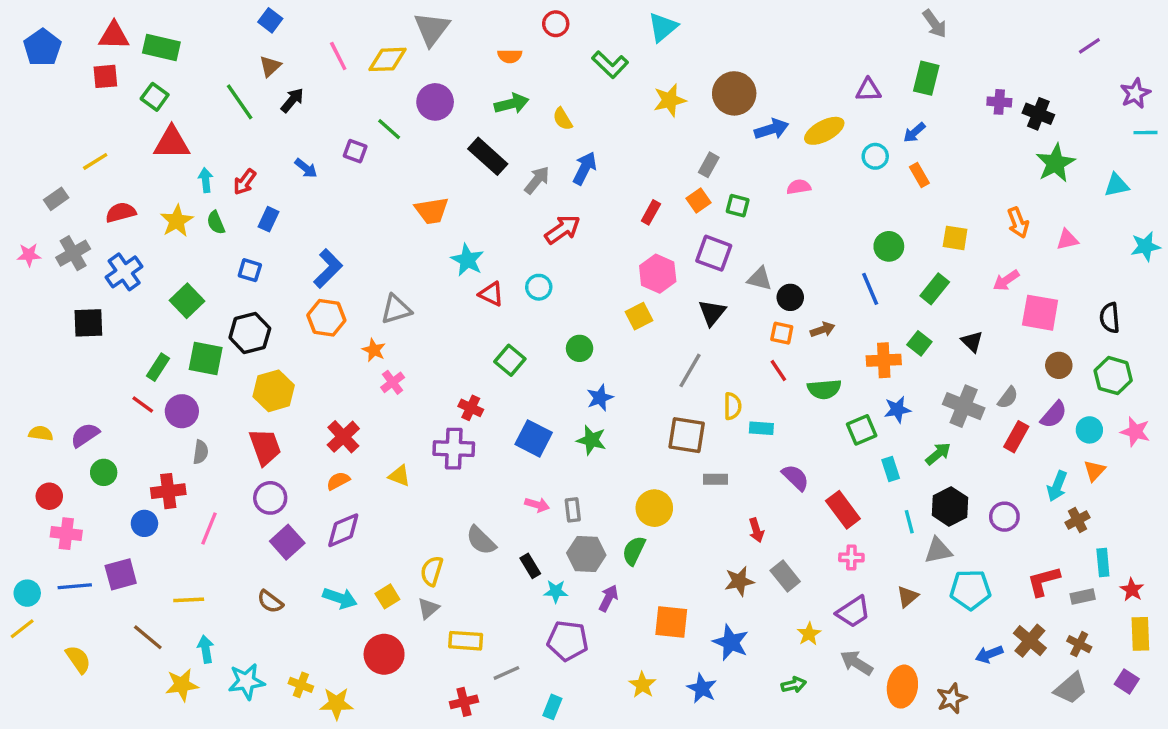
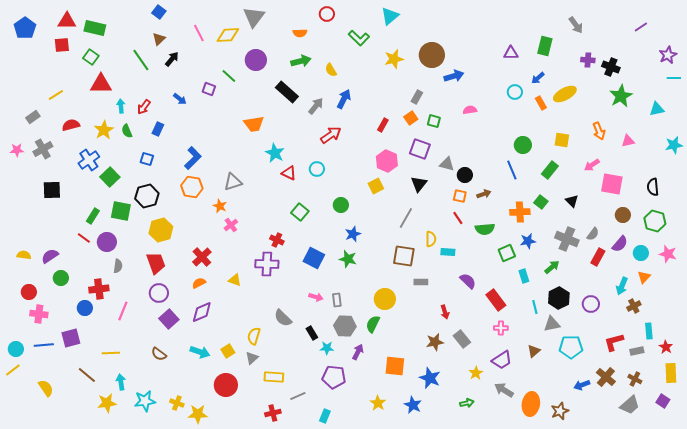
gray arrow: (935, 24) -> (576, 25), moved
yellow ellipse: (824, 131) -> (565, 94), moved
blue cross: (124, 272) -> (89, 160), moved

